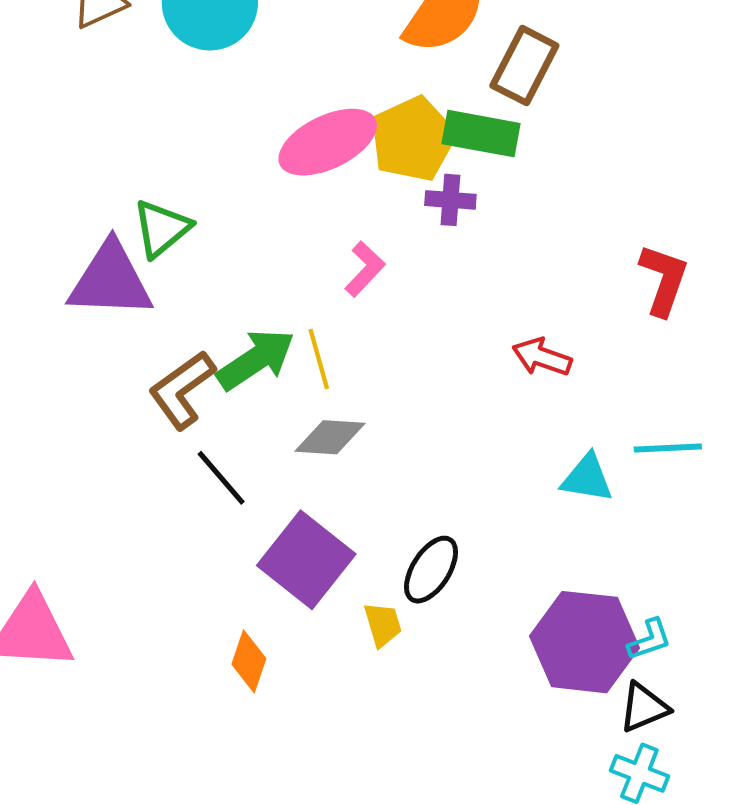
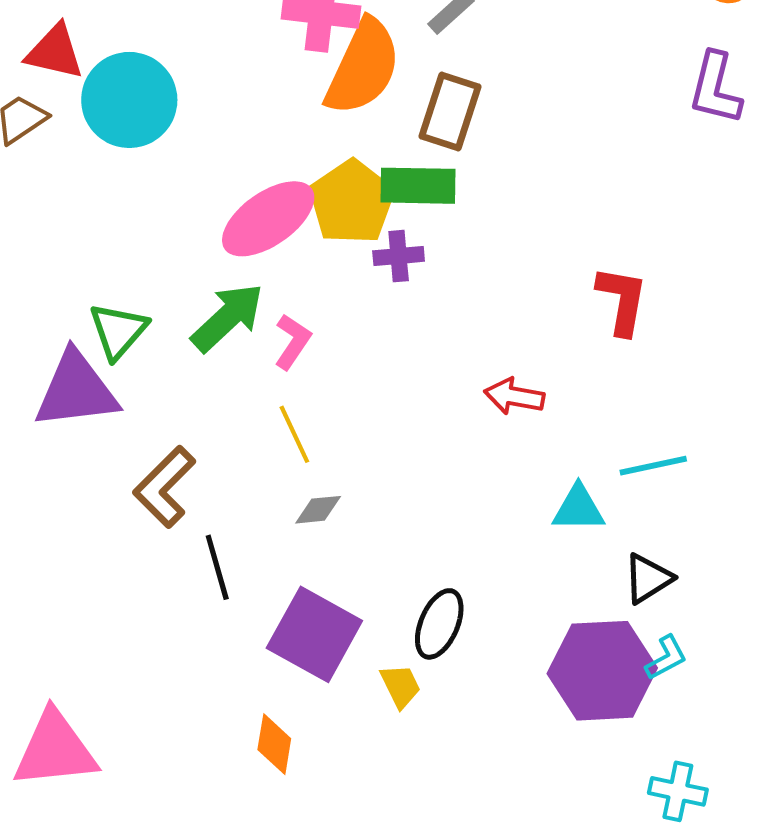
pink L-shape: (365, 269) -> (292, 342), moved
green arrow: (256, 360) -> (227, 317), moved
gray diamond: (330, 437) -> (318, 510), size x0.7
black line: (221, 478) -> (217, 567), turned 34
black triangle: (644, 707) -> (648, 578), moved

